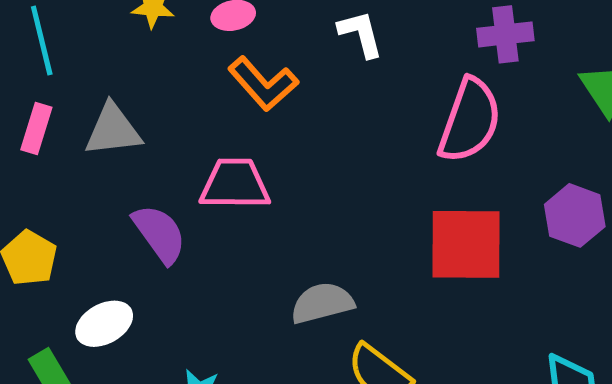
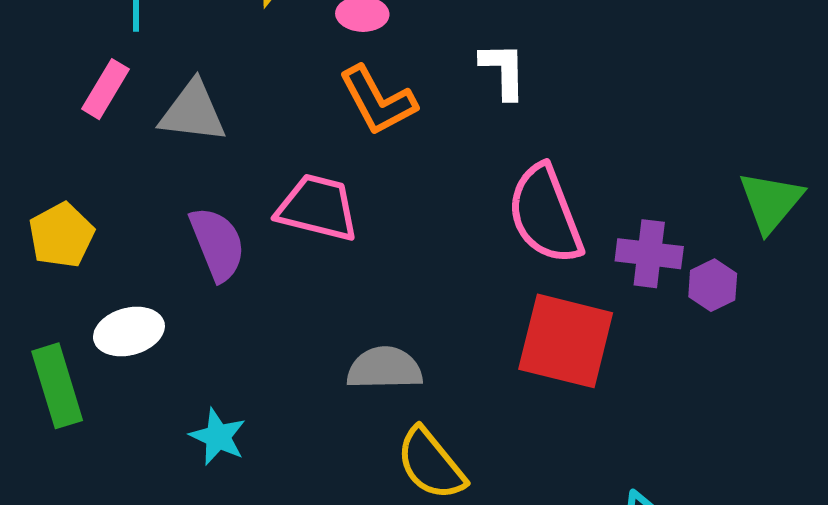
purple cross: (505, 34) -> (649, 254), moved
pink semicircle: (470, 120) -> (545, 214), moved, turned 126
purple hexagon: (575, 215) -> (713, 285), moved, size x0.7

